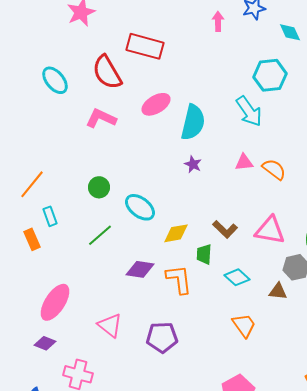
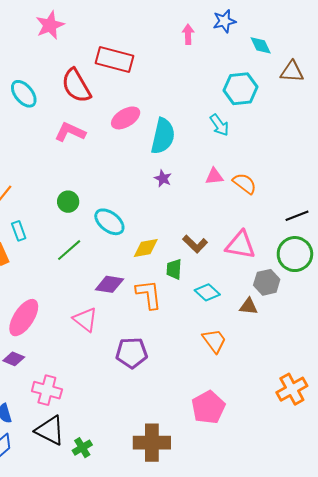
cyan arrow: (249, 111) -> (219, 125), size x0.7
pink triangle: (110, 325) -> (85, 320), moved

